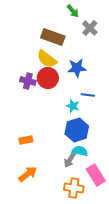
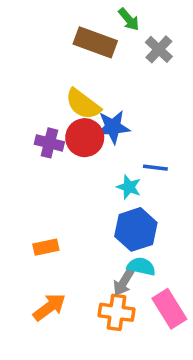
brown rectangle: (53, 37) -> (95, 42), moved
blue star: (77, 68) -> (113, 127), moved
orange cross: (74, 188) -> (116, 312), moved

